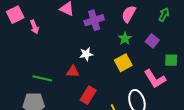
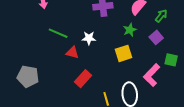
green arrow: (164, 15) -> (161, 16), moved
green line: (42, 78) -> (58, 33), moved
pink L-shape: (155, 79) -> (152, 75), turned 65

